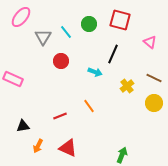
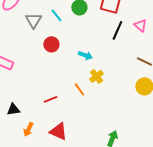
black line: (113, 54) -> (117, 30), moved
yellow cross: (127, 86) -> (96, 76), moved

